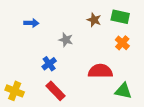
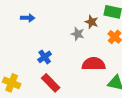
brown star: (94, 20) -> (92, 22), moved
gray star: (66, 40) -> (78, 34), moved

